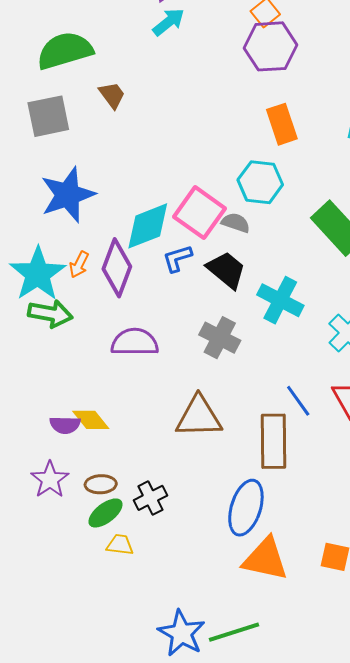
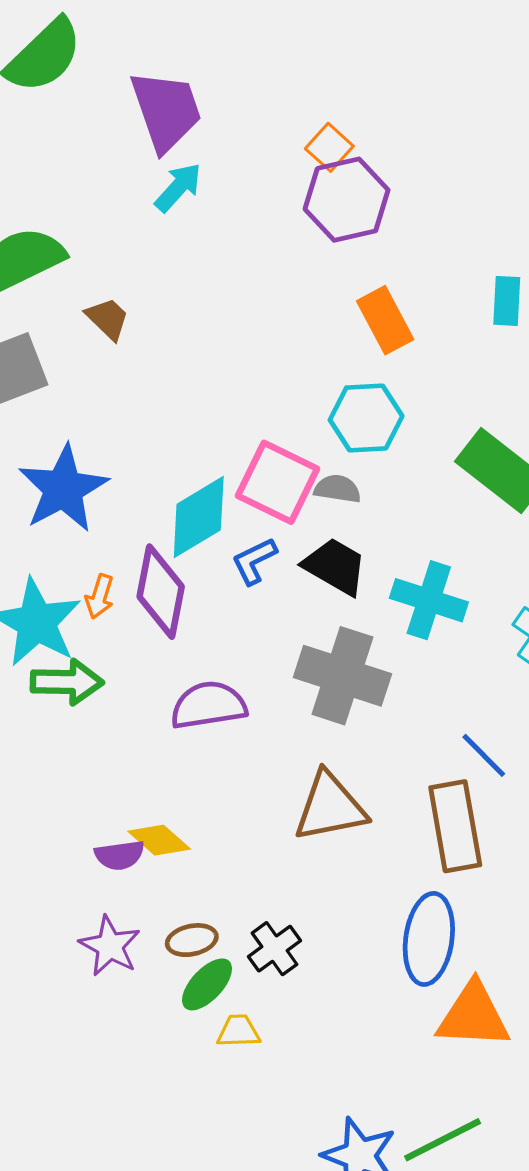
gray cross: (220, 338) -> (342, 676), size x1.4

